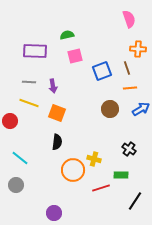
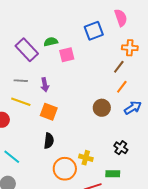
green semicircle: (67, 35) -> (51, 42), moved
purple rectangle: (35, 51) -> (27, 50), turned 45
brown line: (127, 68) -> (119, 67), turned 56
blue square: (102, 71) -> (94, 31), moved
orange line: (130, 88) -> (122, 87), turned -48

